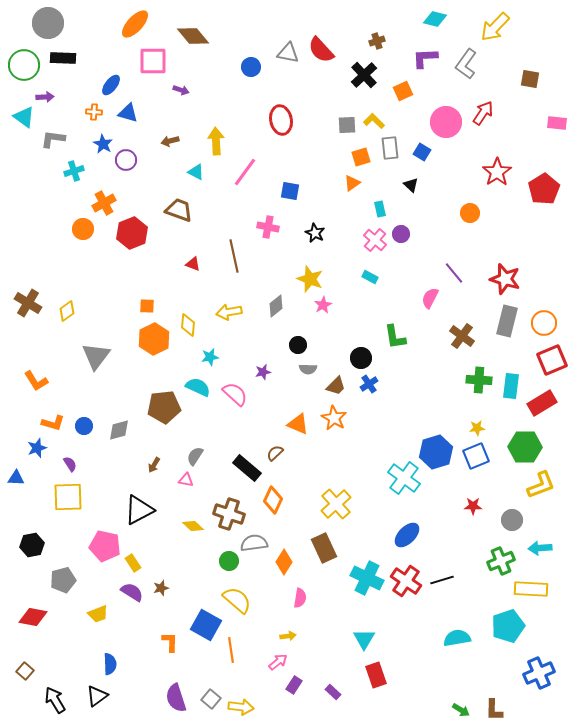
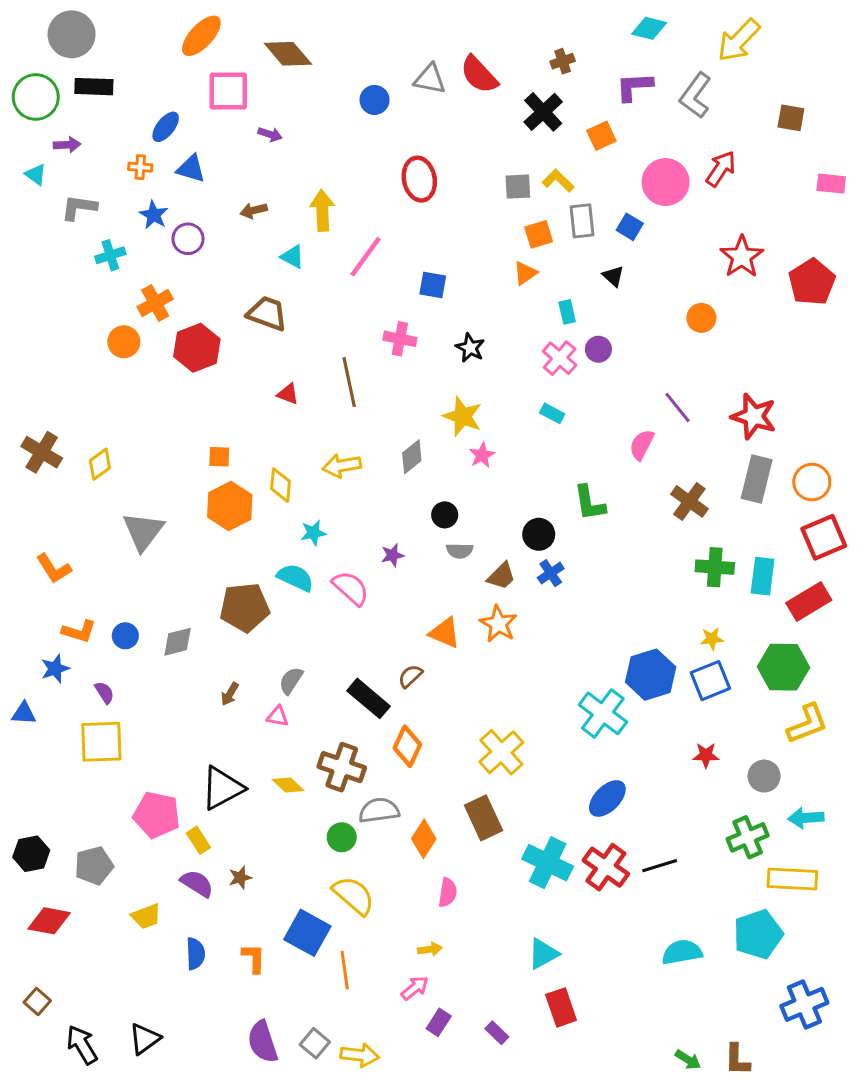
cyan triangle: (24, 117) -> (36, 175), size x0.7
black triangle: (139, 510) -> (222, 788), moved
black hexagon: (32, 545) -> (31, 854), moved
cyan triangle: (364, 639) -> (543, 954), turned 30
blue semicircle: (110, 664) -> (195, 954), moved

